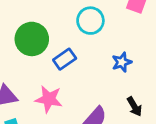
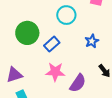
pink star: (49, 99) -> (55, 72), moved

